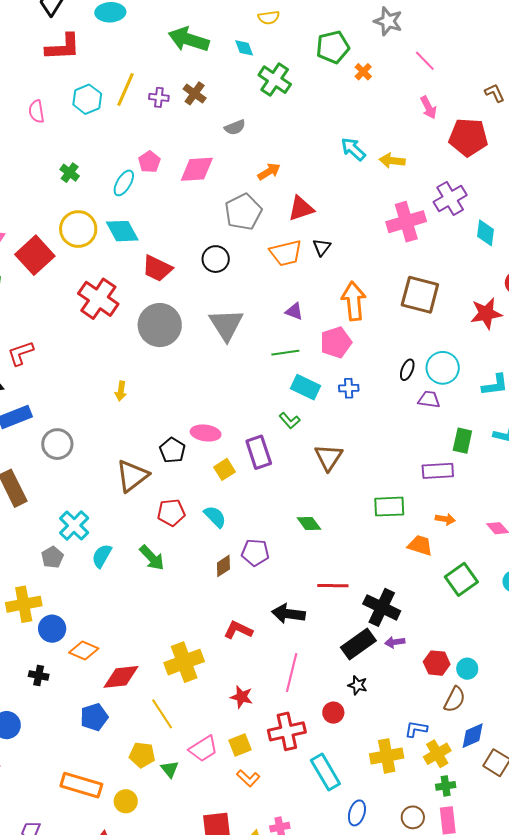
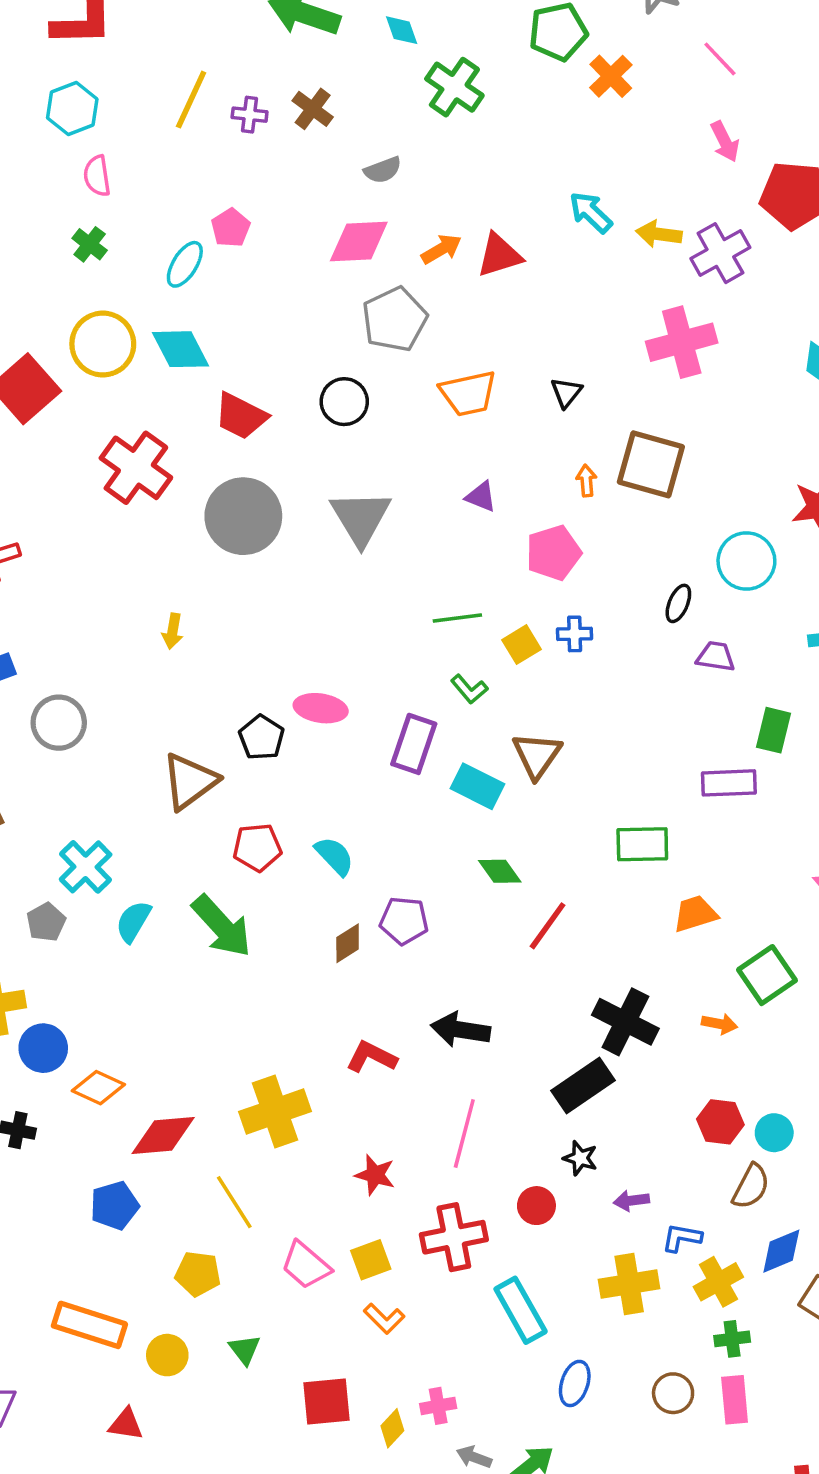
orange cross: (363, 72) -> (611, 76), size x1.4
cyan hexagon: (87, 99) -> (72, 108), moved
pink semicircle: (36, 111) -> (97, 176), moved
pink diamond: (197, 169) -> (359, 242), moved
purple cross: (450, 199) -> (720, 253), moved
red triangle: (301, 208) -> (499, 255), moved
black triangle: (322, 247) -> (566, 392), moved
brown square: (420, 295) -> (651, 464), moved
orange arrow: (354, 301) -> (586, 481), size x0.5
green line: (285, 353) -> (457, 618), moved
cyan circle: (443, 368) -> (746, 561), moved
cyan rectangle: (306, 387) -> (477, 786), moved
purple rectangle: (259, 452) -> (414, 744), turned 36
yellow square: (225, 469) -> (522, 645), moved
orange arrow: (445, 519) -> (719, 1024), moved
orange trapezoid: (420, 545) -> (695, 914), turned -36
green arrow: (152, 558) -> (222, 926), size x1.4
red line: (333, 586) -> (548, 926), moved, turned -56
purple arrow: (395, 642) -> (631, 1201), moved
pink trapezoid: (203, 749) -> (306, 1265), turned 72
green triangle: (170, 769) -> (245, 1350), moved

